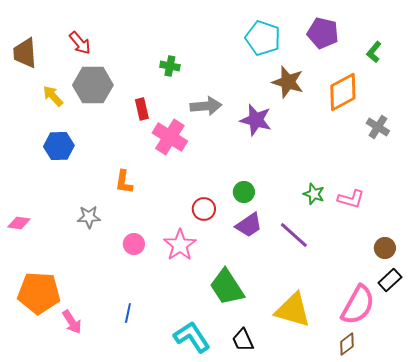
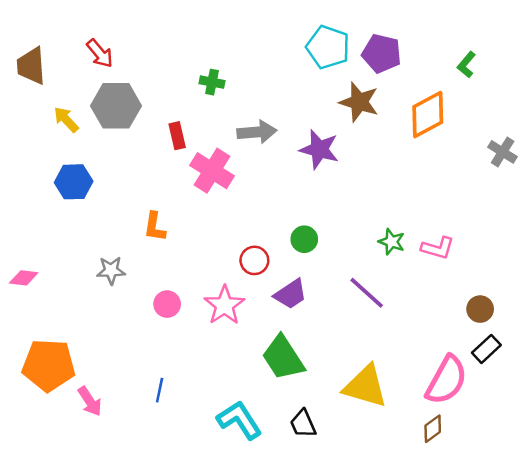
purple pentagon: (323, 33) -> (382, 53), moved
gray cross: (378, 127) -> (503, 152), moved
purple trapezoid: (249, 225) -> (291, 294), moved

